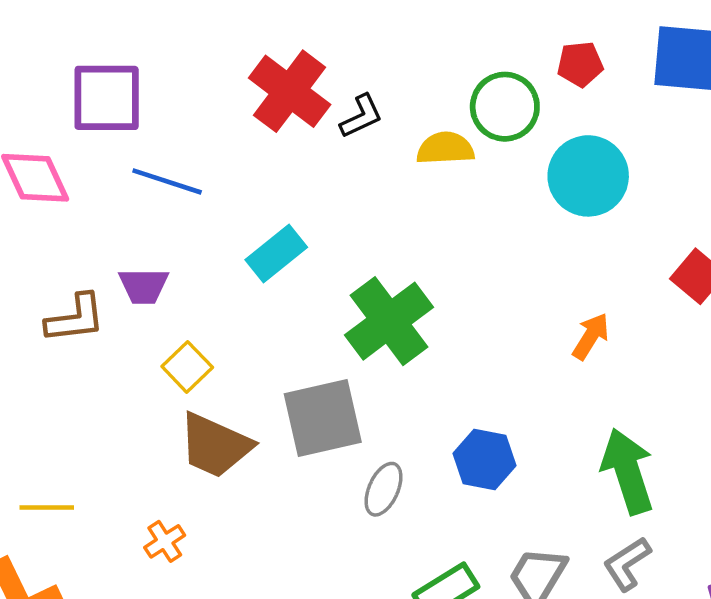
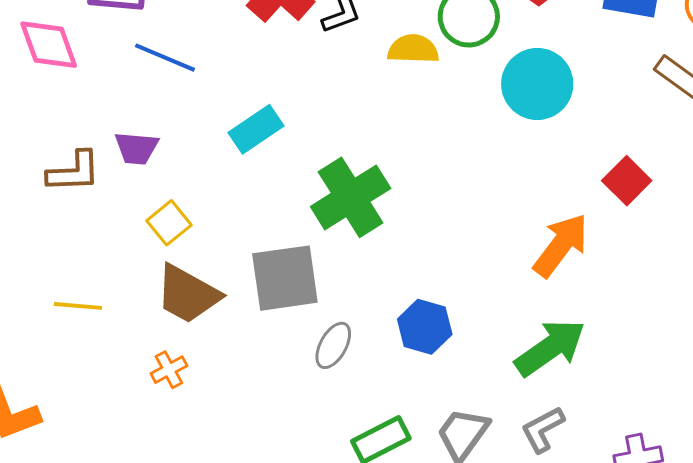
orange arrow: (591, 336) -> (561, 245), moved, size x1.6
green arrow: (628, 471) -> (550, 348), turned 68
yellow line: (47, 508) -> (78, 306), moved
orange cross: (165, 541) -> (169, 370), moved

